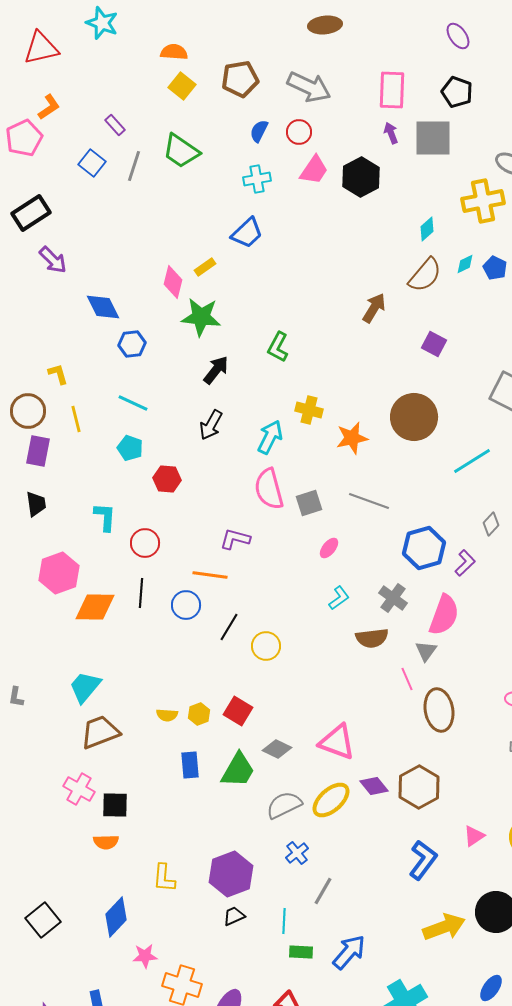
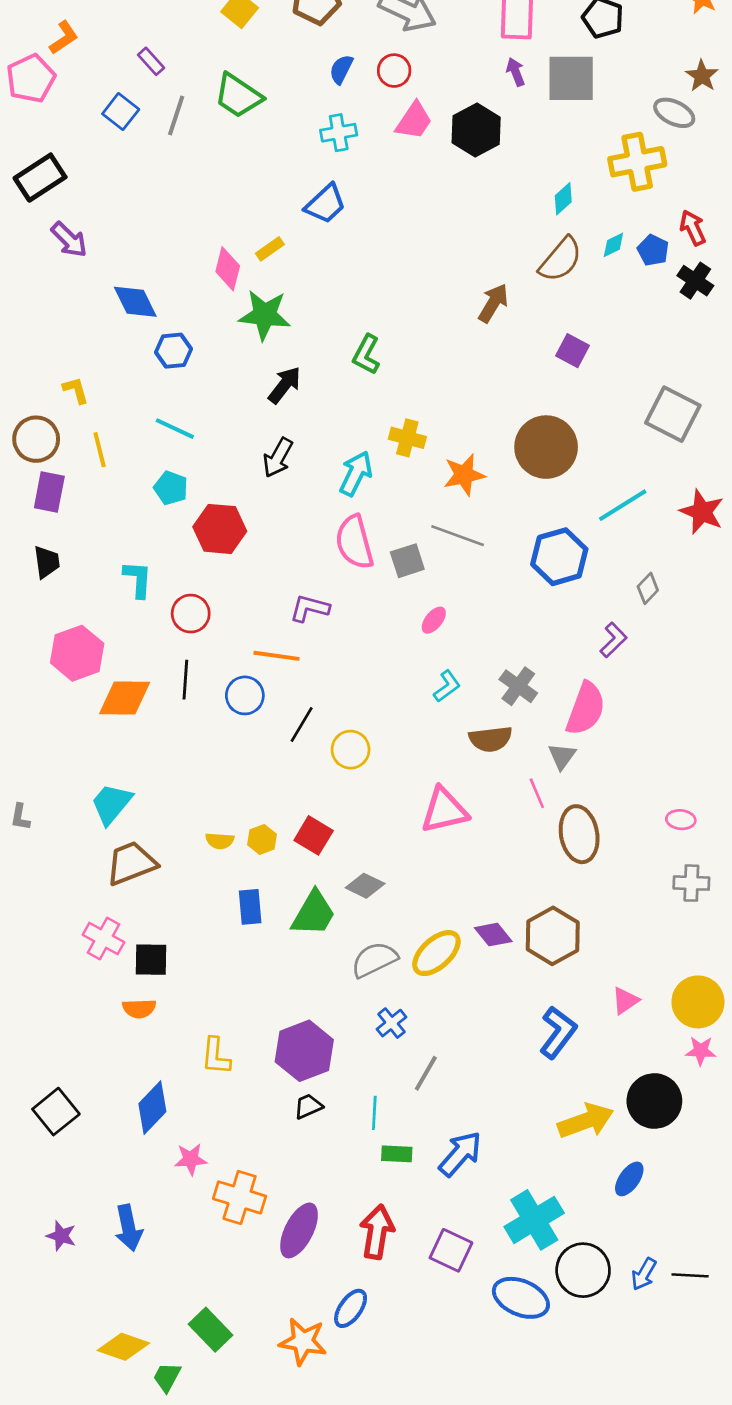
red hexagon: (167, 479) -> (220, 529), size x1.4
gray line: (369, 501) -> (458, 536), moved
blue hexagon: (424, 548) -> (559, 557), moved
pink triangle: (337, 742) -> (444, 810), moved, turned -33
blue ellipse: (491, 988) -> (629, 1179), moved

